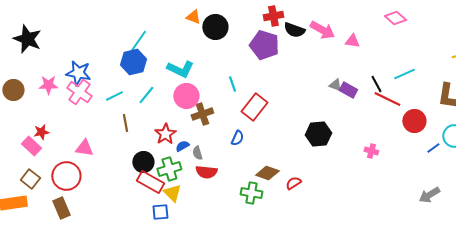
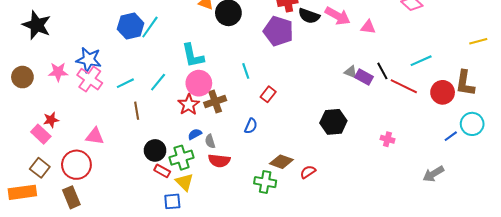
blue hexagon: (133, 62) -> (131, 26), moved
cyan L-shape: (180, 69) -> (193, 56), turned 52
black line: (376, 84) -> (382, 71), moved
red rectangle: (254, 107) -> (268, 94), size x0.6
red circle: (414, 121) -> (443, 92), moved
red star: (165, 134) -> (189, 105), moved
red rectangle: (150, 182) -> (162, 171), size x0.6
gray arrow: (429, 195) -> (433, 174), moved

